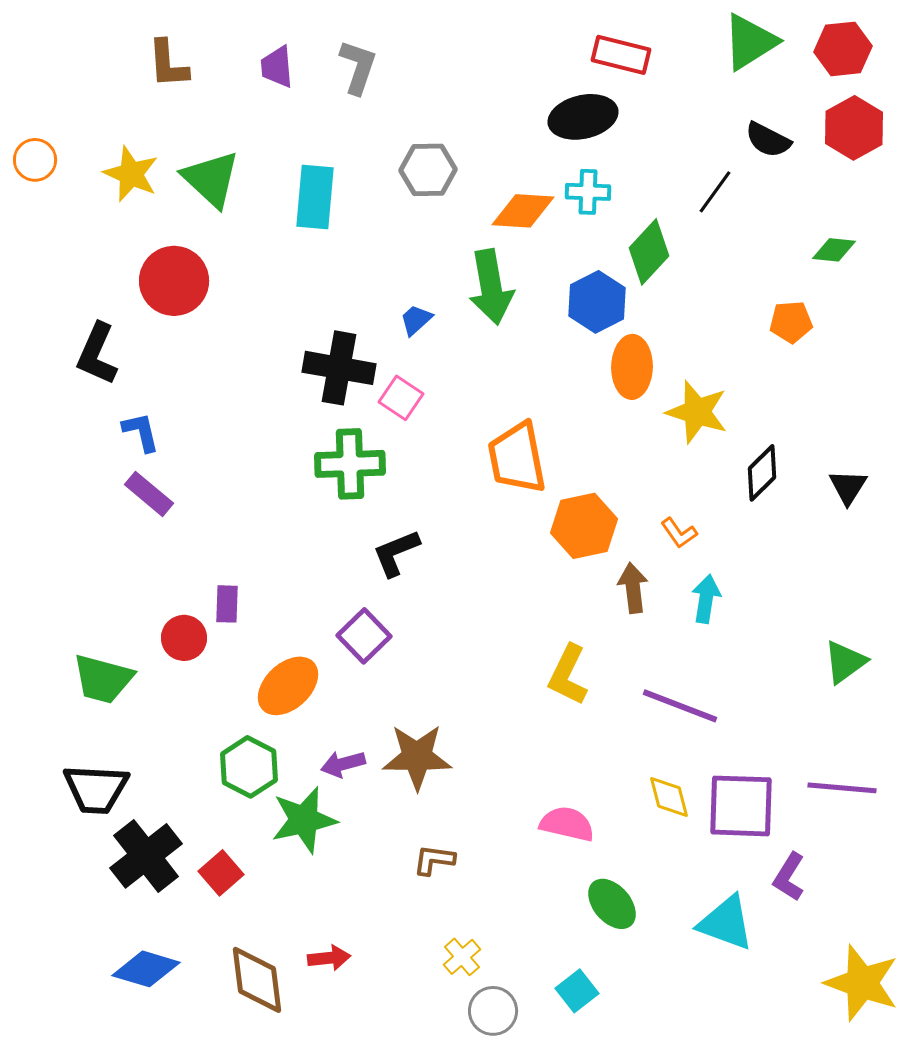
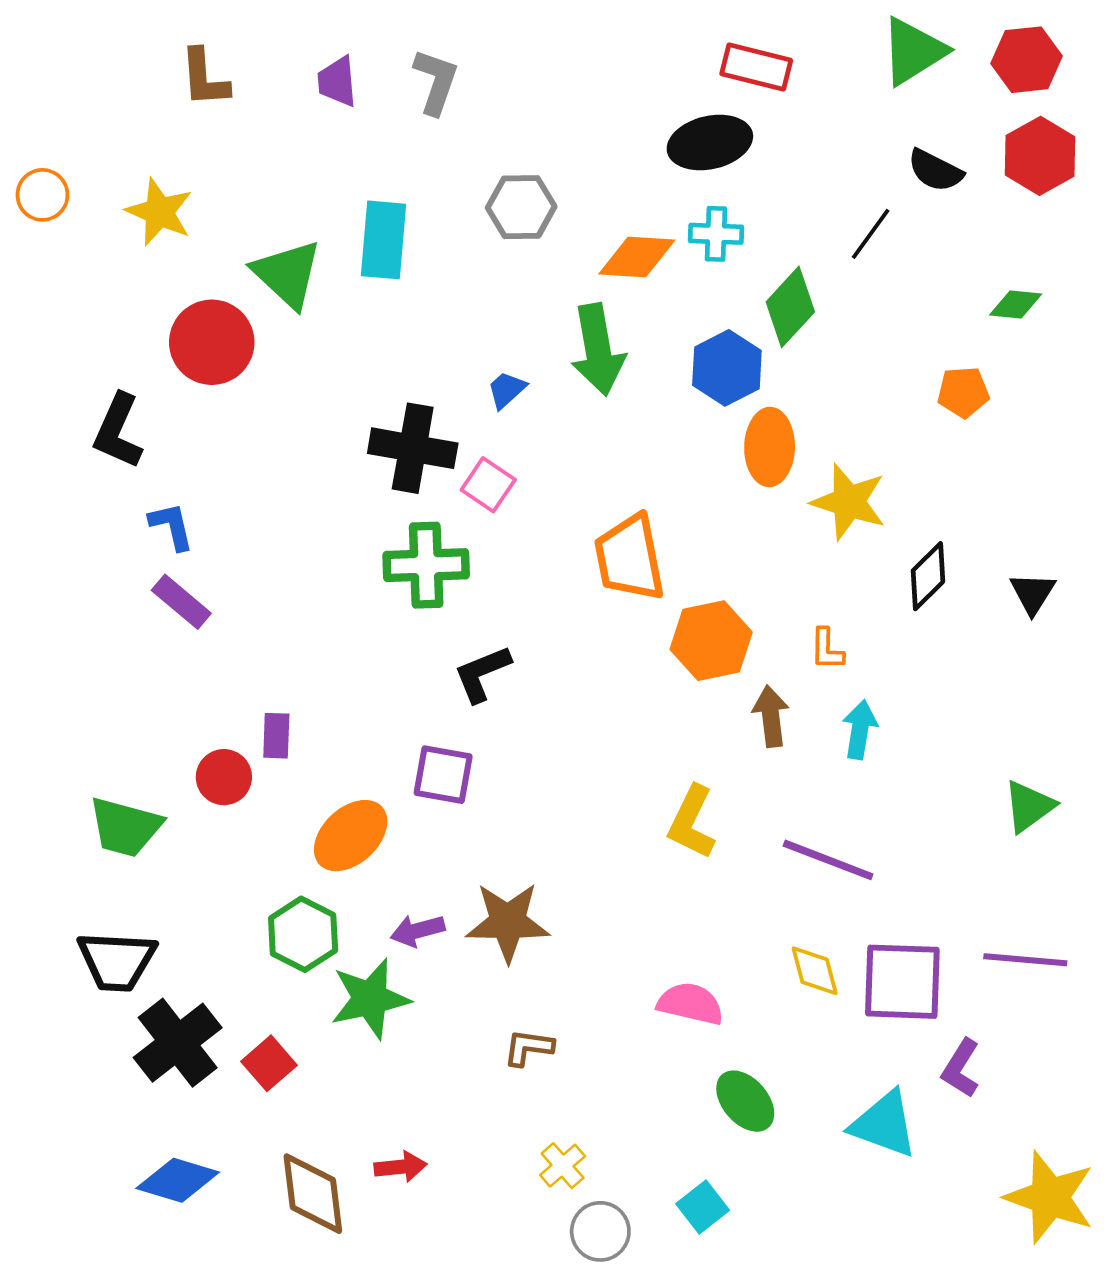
green triangle: (211, 179) -> (287, 274), moved
orange L-shape: (679, 533) -> (827, 649), turned 36
purple square: (364, 636) -> (443, 775), turned -36

